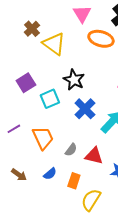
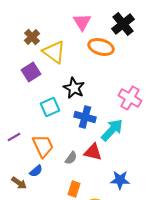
purple square: (26, 83) -> (31, 72), moved
blue cross: (85, 109) -> (85, 117), turned -30
red triangle: (94, 156) -> (93, 152), moved
blue semicircle: (50, 174) -> (36, 171), moved

